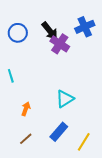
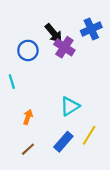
blue circle: (18, 33) -> (28, 50), moved
yellow line: (84, 142) -> (89, 135), moved

